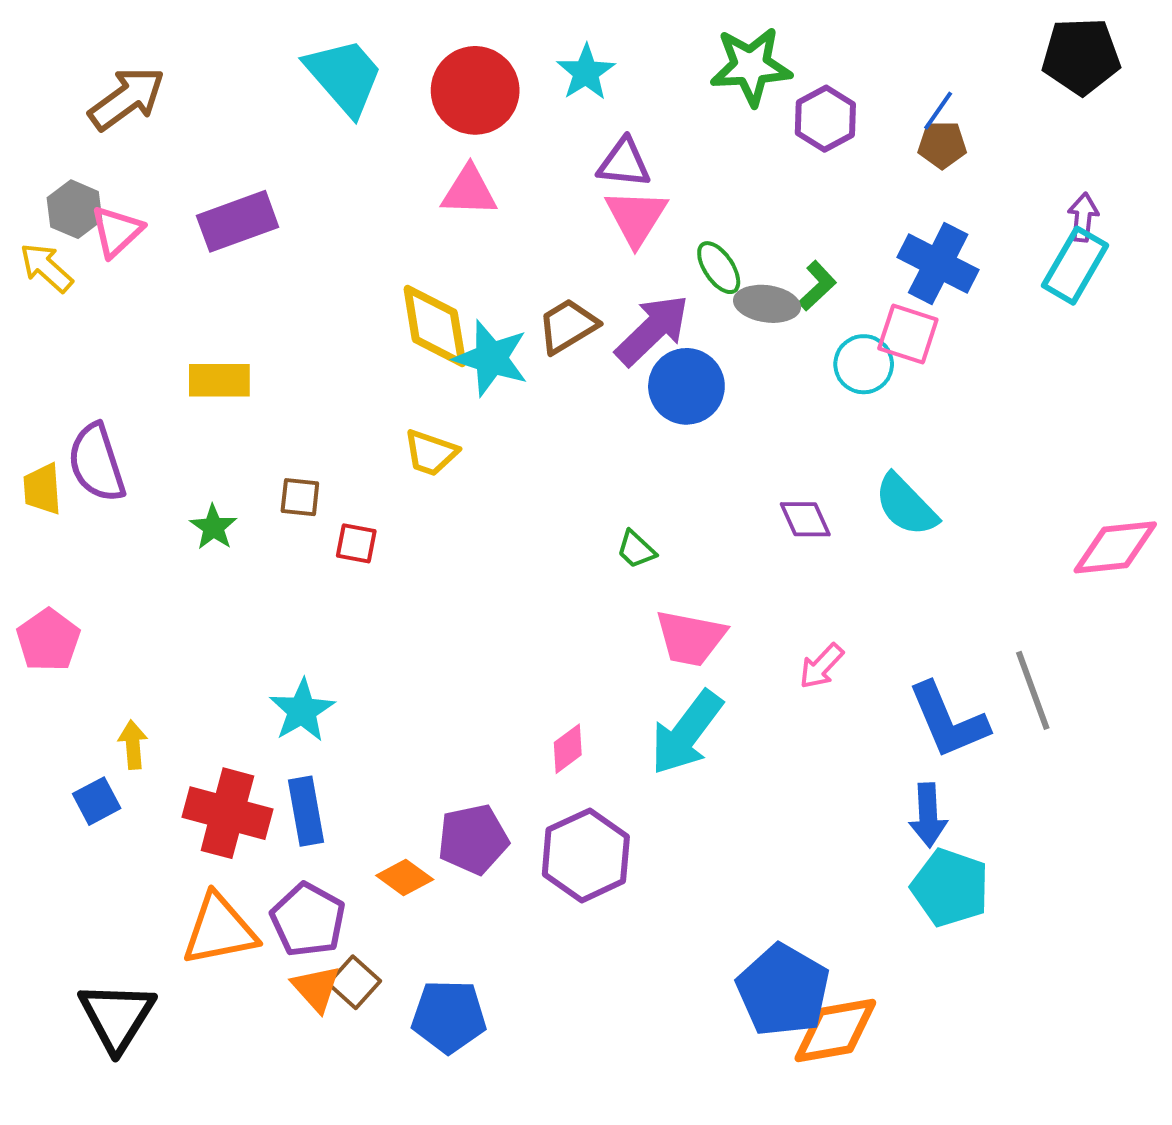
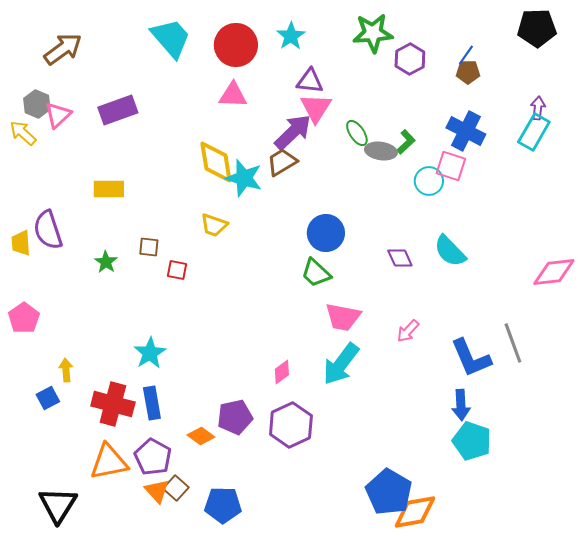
purple arrow: (652, 330) -> (293, 132), moved
blue circle: (686, 386) -> (326, 233), moved
green trapezoid: (636, 549) -> (316, 273), size x1.5

